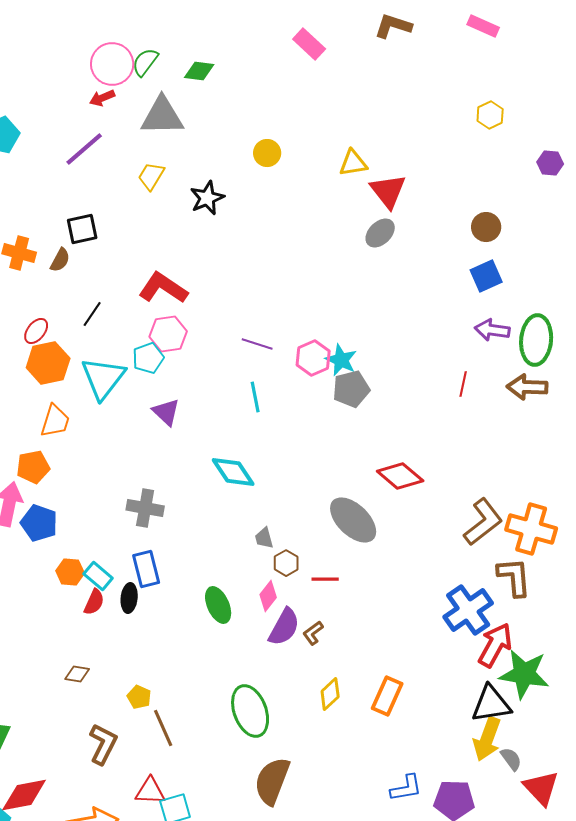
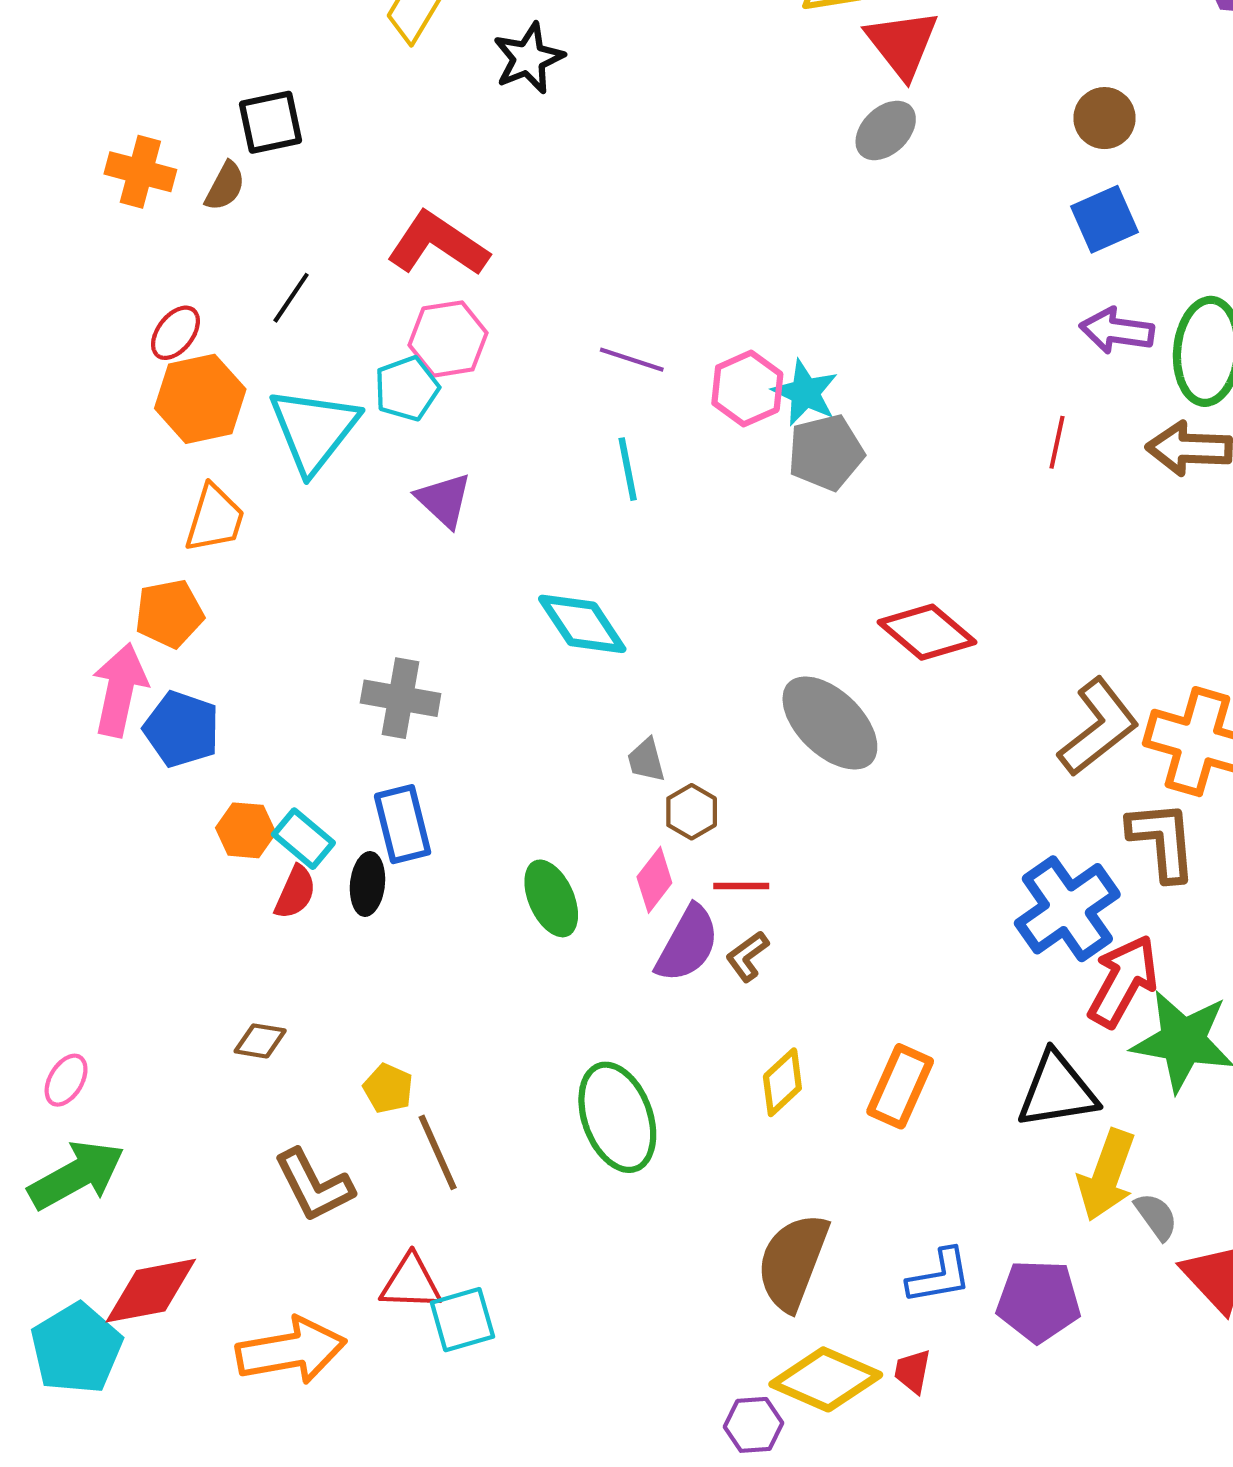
red line: (325, 579) -> (741, 886), moved
black triangle: (491, 704) -> (1057, 1090), moved
brown L-shape: (103, 744) -> (314, 1185), turned 126
brown semicircle: (272, 781) -> (793, 1262), moved

